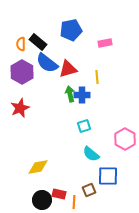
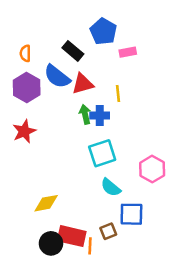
blue pentagon: (71, 30) -> (103, 31), moved, turned -30
black rectangle: (38, 42) -> (73, 51), moved
cyan square: (84, 126) -> (102, 153), size x1.6
red rectangle: (59, 194) -> (72, 236), size x1.6

